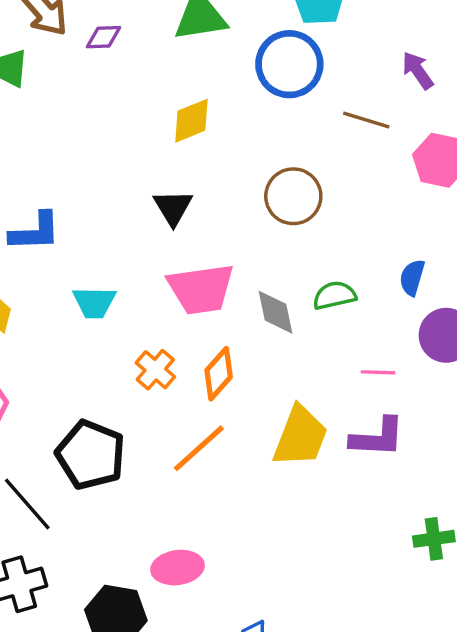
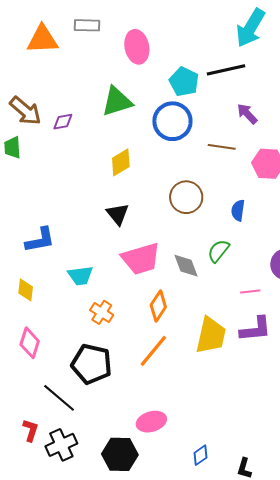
blue semicircle: (412, 278) -> (238, 210), moved
green semicircle: (334, 295) -> (218, 251), turned -30
orange cross: (155, 370) -> (102, 312), moved

